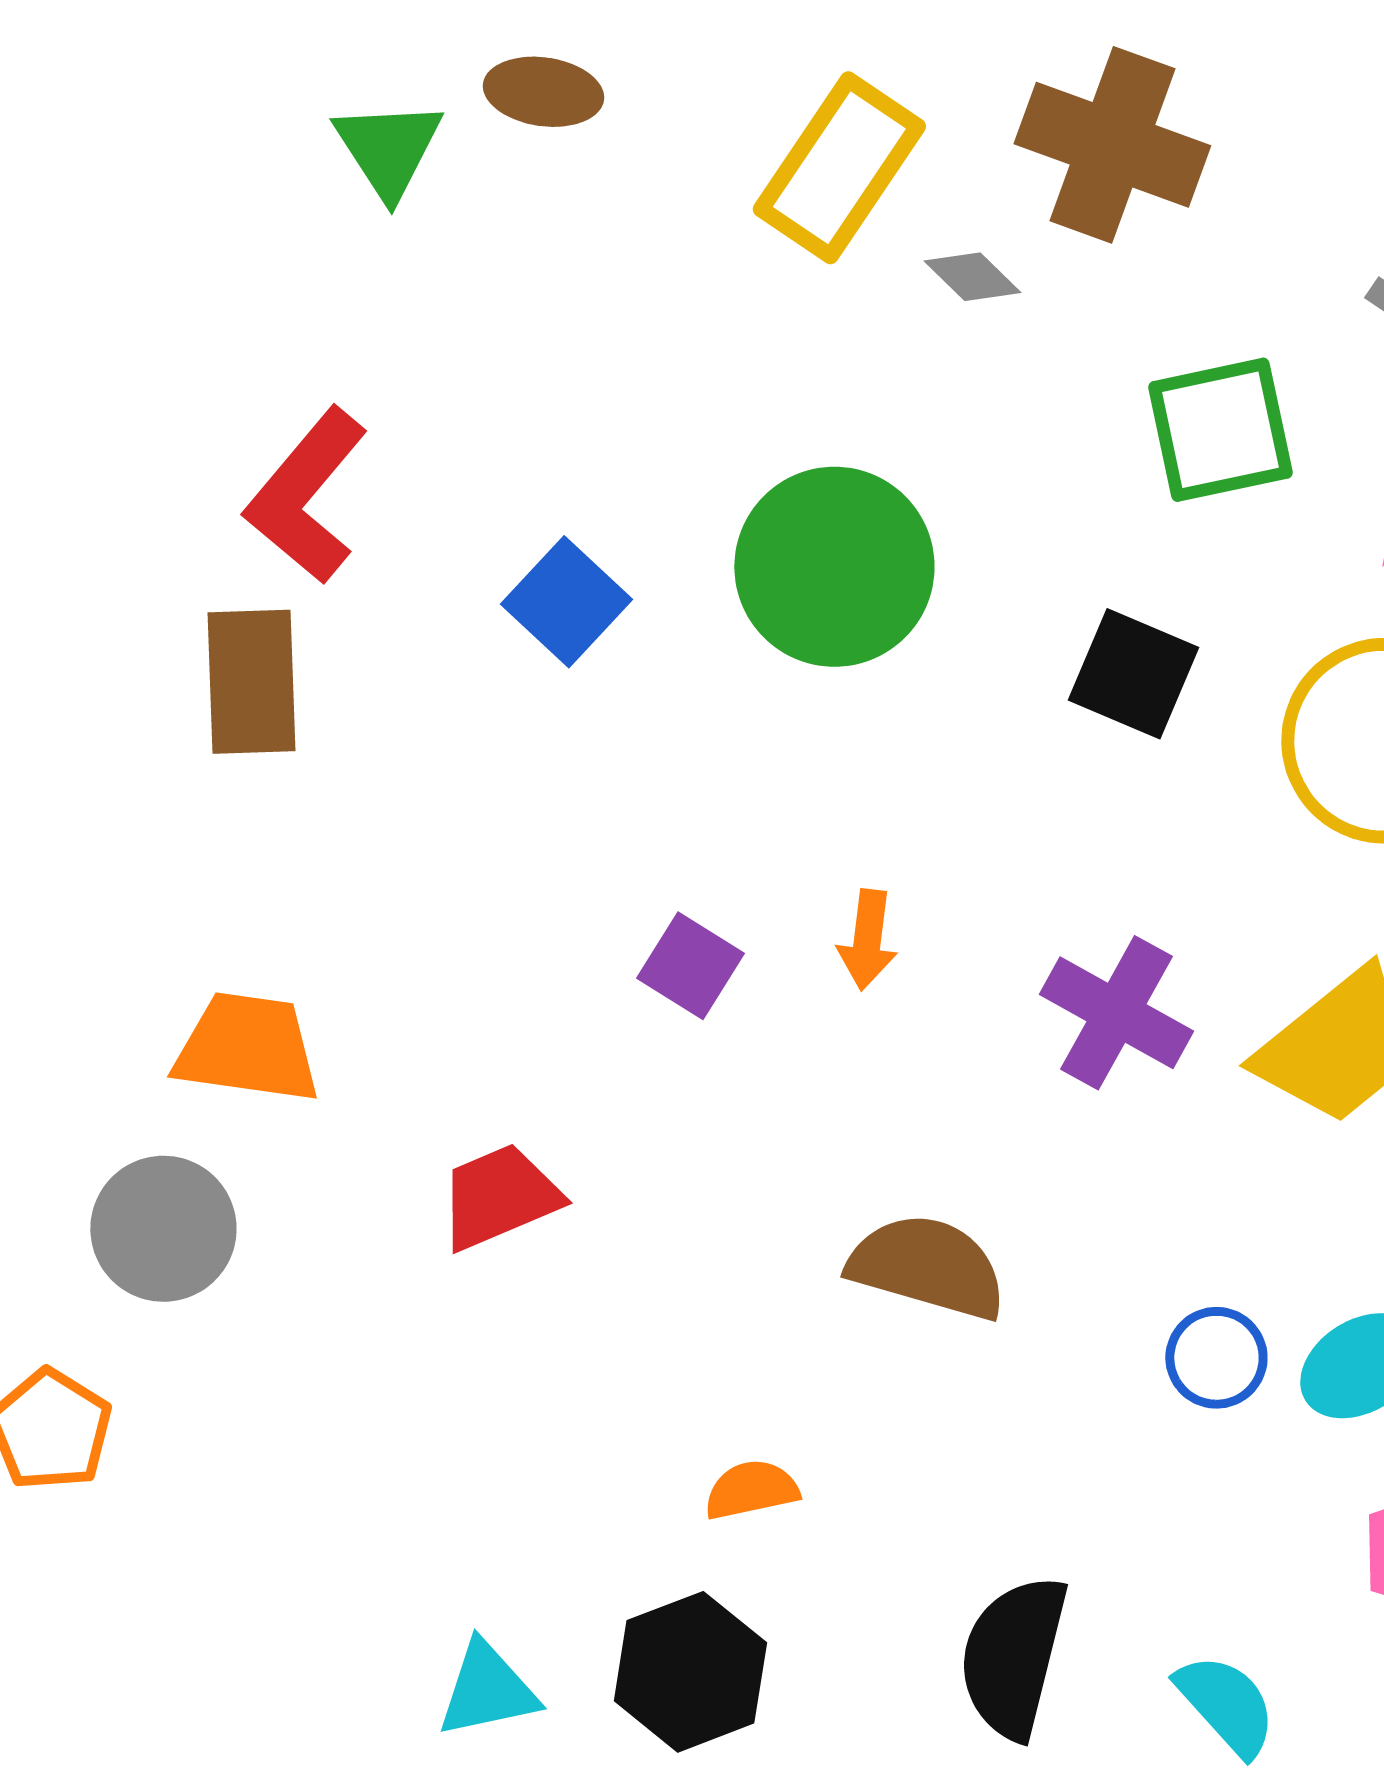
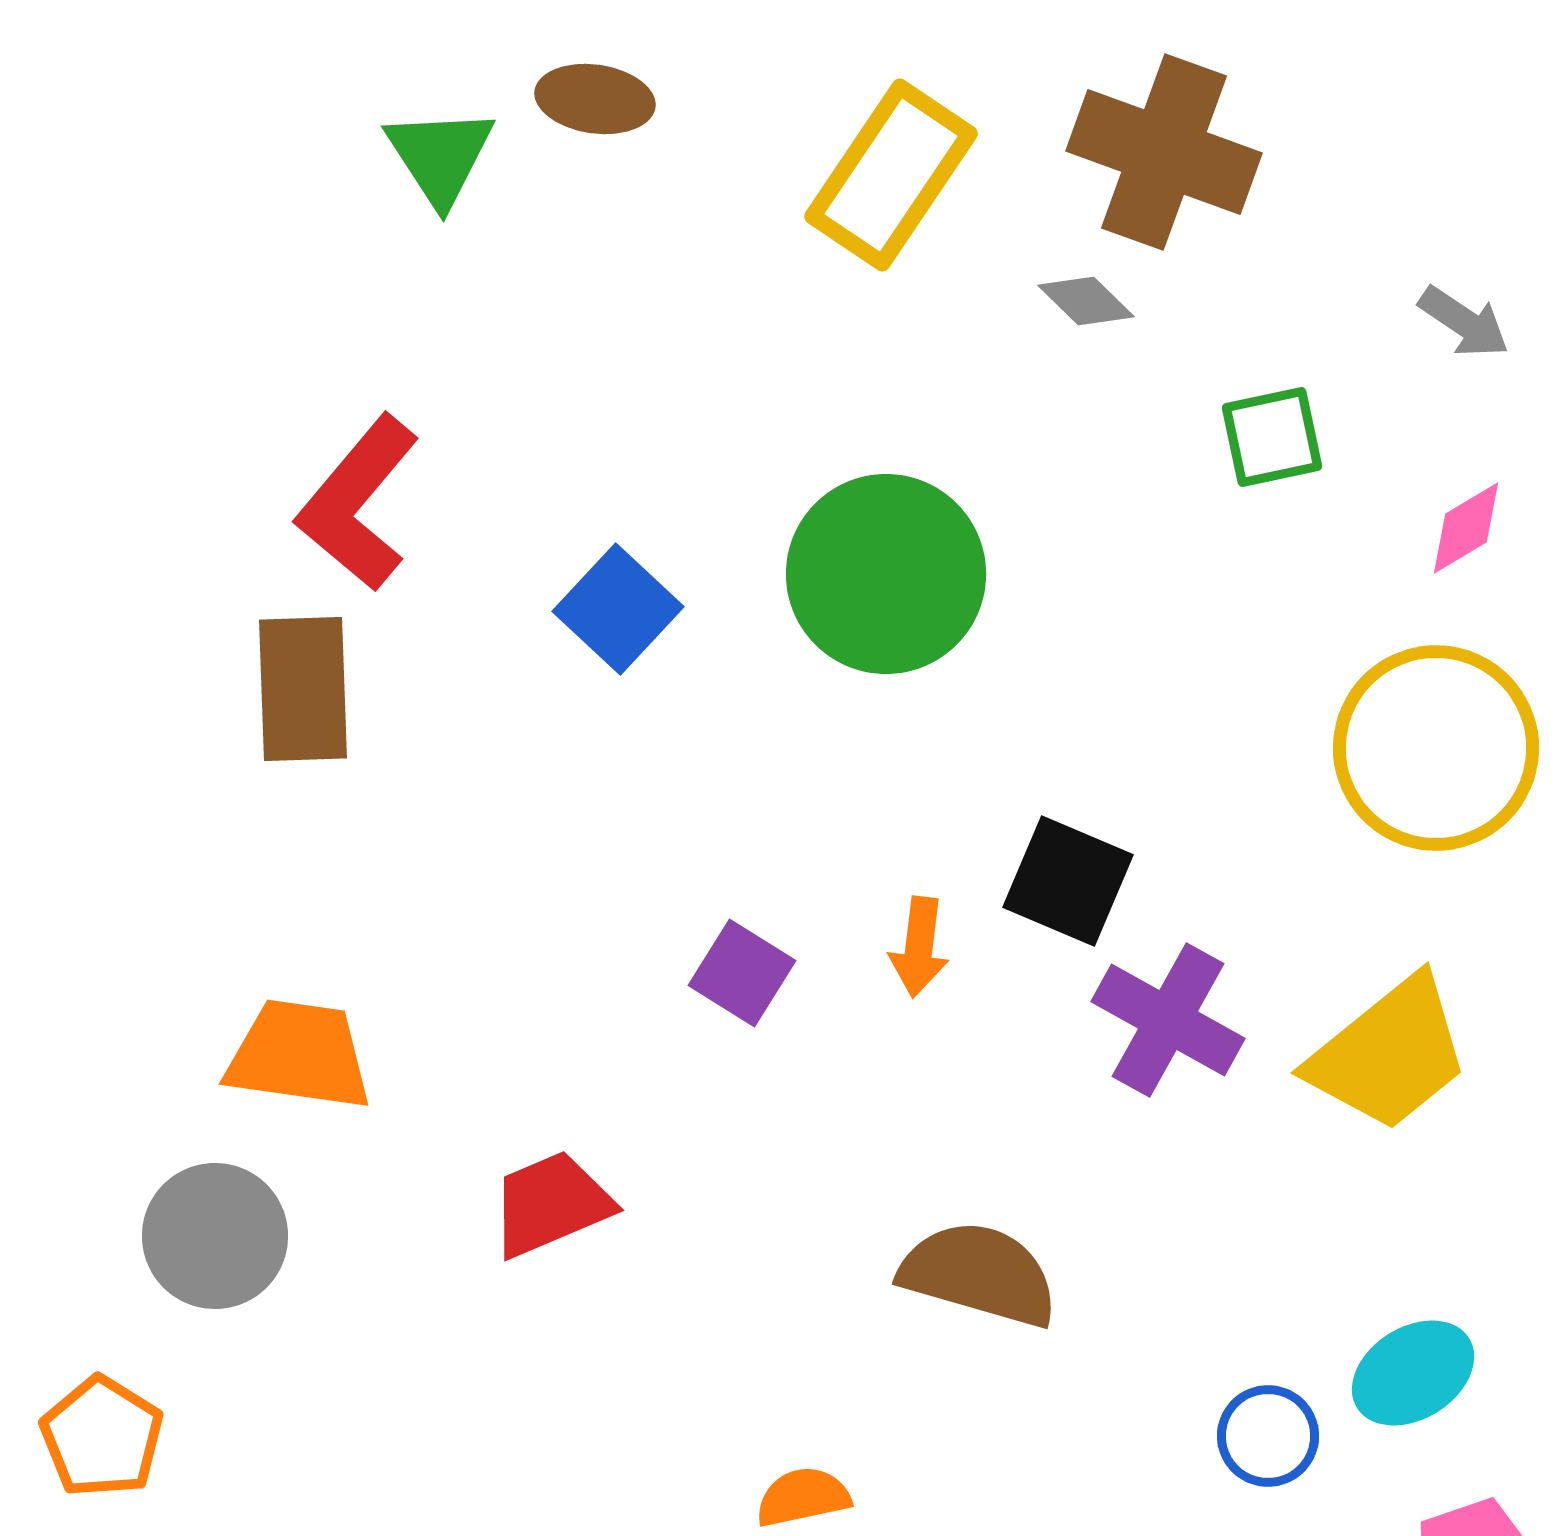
gray diamond: (972, 277) -> (1086, 301), moved
green square: (1220, 430) -> (1272, 437), size x0.7
black square: (1133, 674) -> (1068, 881), moved
blue circle: (1216, 1358) -> (1268, 1436), moved

